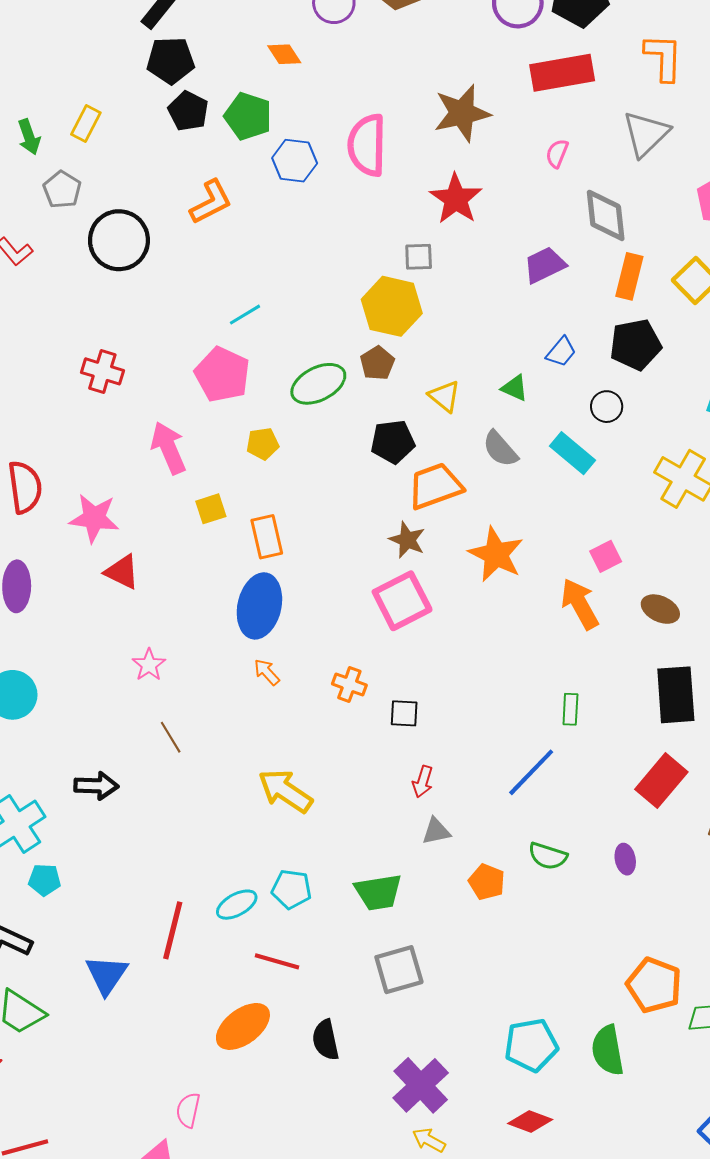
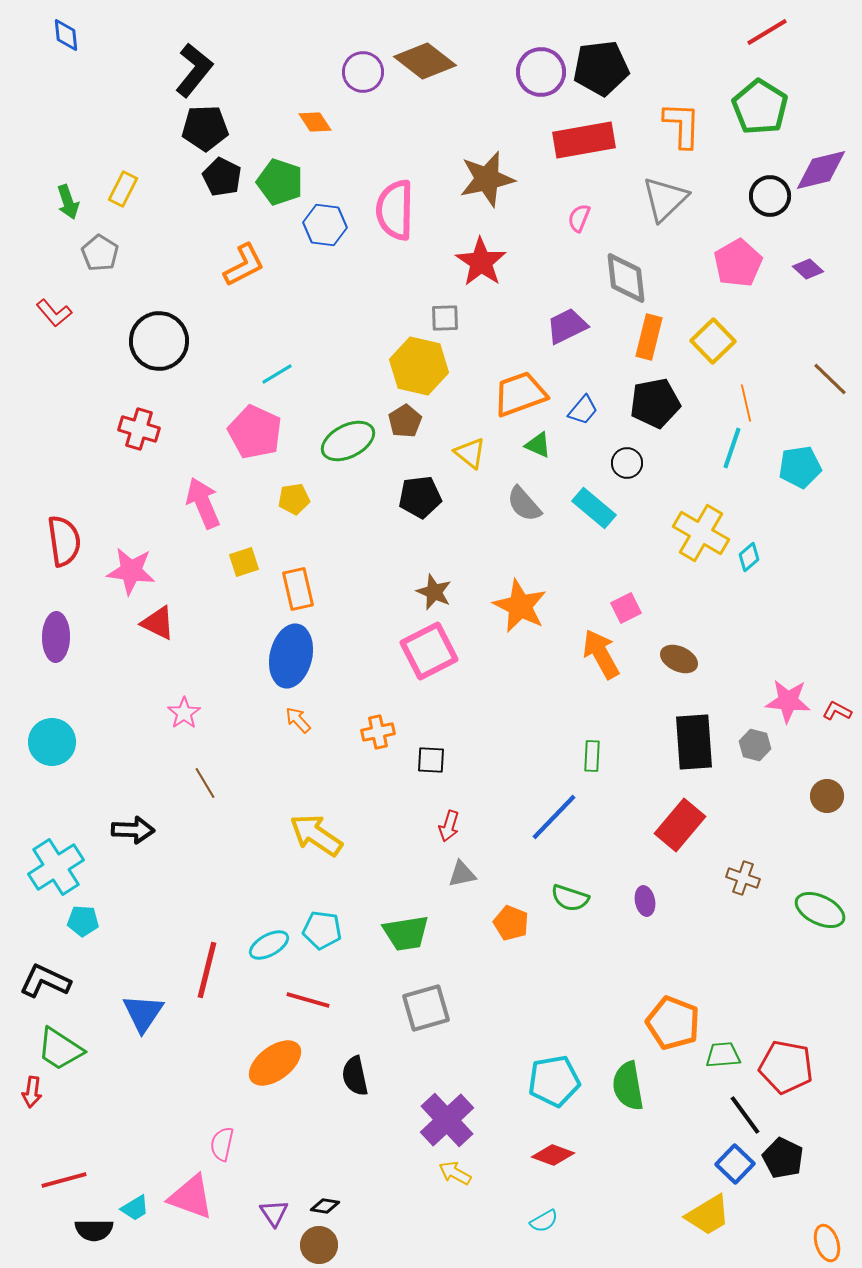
black circle: (119, 240) -> (159, 341), moved
orange trapezoid: (435, 486) -> (520, 394), moved
orange cross: (349, 684) -> (378, 732), turned -32

